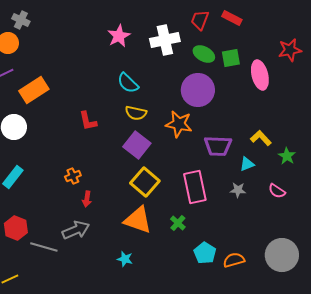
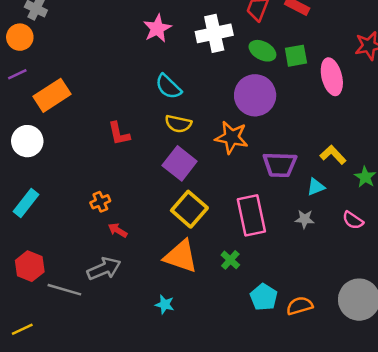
red arrow: (87, 199) -> (118, 230), turned 112

